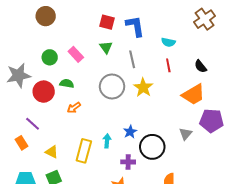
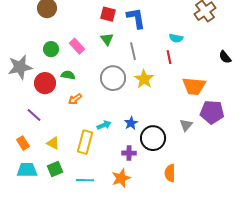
cyan semicircle: (168, 42) -> (176, 38), moved
black semicircle: (201, 66) -> (225, 57), moved
orange trapezoid: (193, 95) -> (194, 86), turned 35
cyan arrow: (107, 141) -> (104, 125), moved, turned 64
orange rectangle: (21, 143) -> (23, 143), moved

